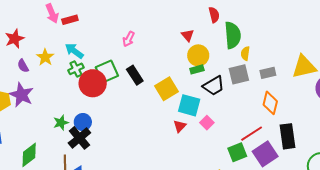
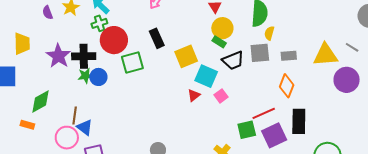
green rectangle: (197, 69) -> (219, 42), turned 40
green square: (107, 72) -> (132, 63), moved
purple star: (21, 95) -> (58, 56), moved
green star: (61, 123) -> (85, 76), moved
black cross: (79, 138) -> (84, 56), moved, turned 30

